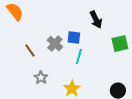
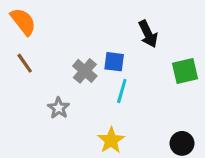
brown line: (30, 51) -> (25, 63), moved
gray star: (41, 78) -> (59, 108), moved

